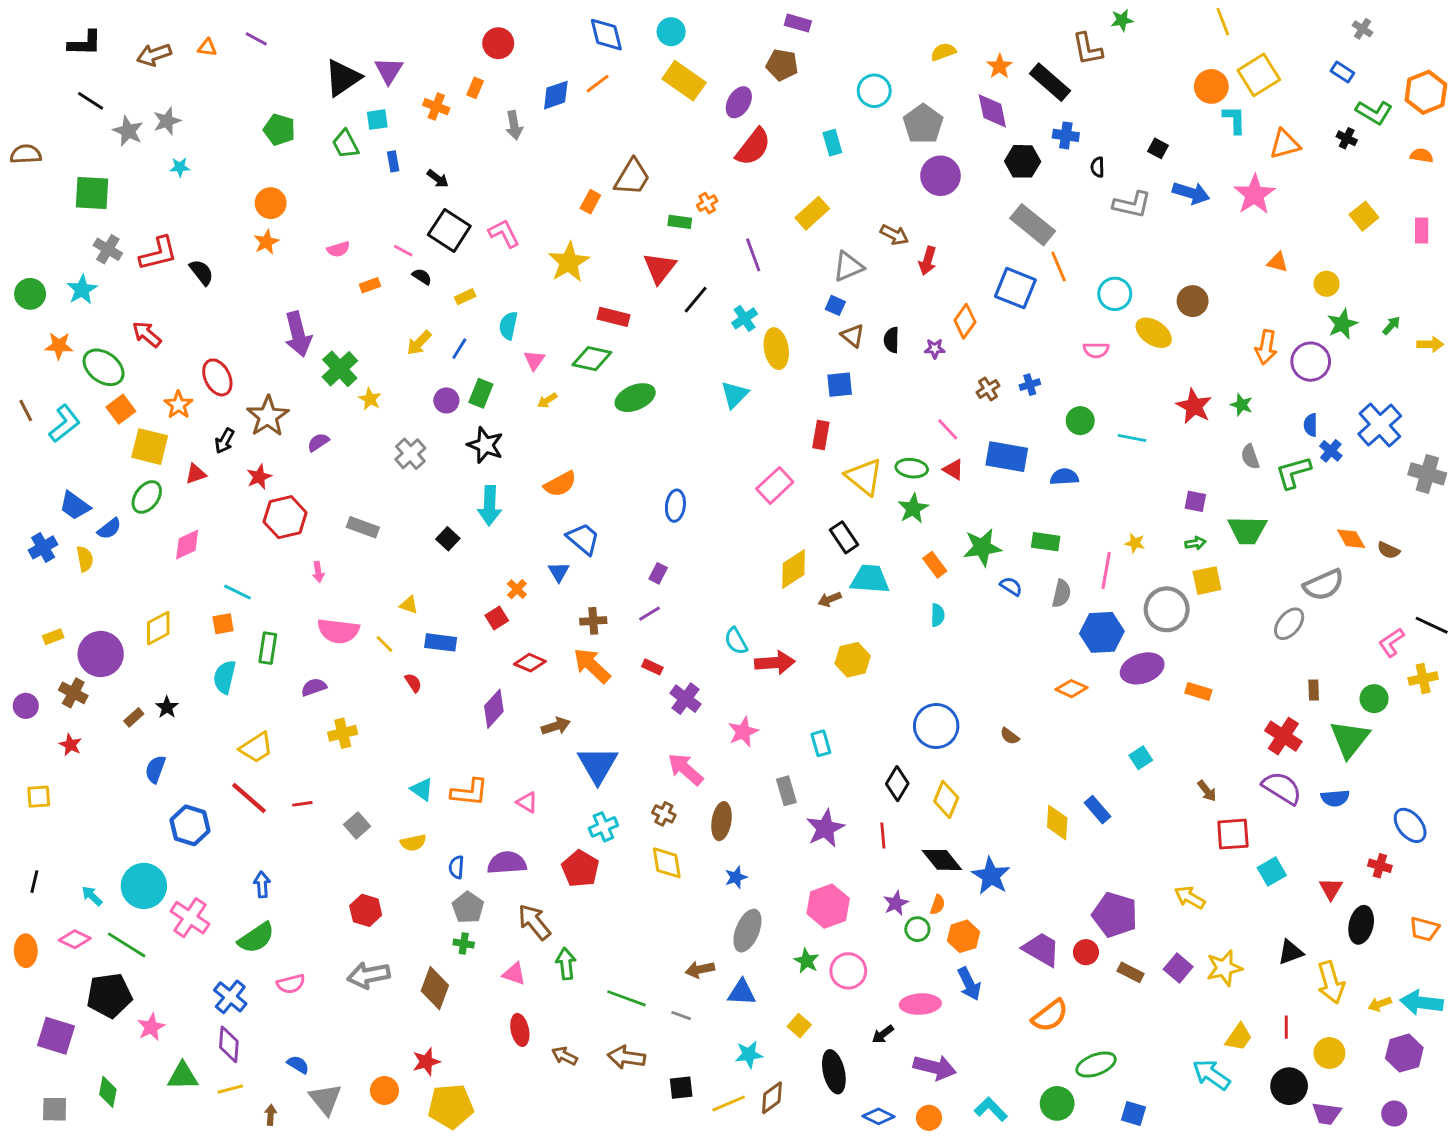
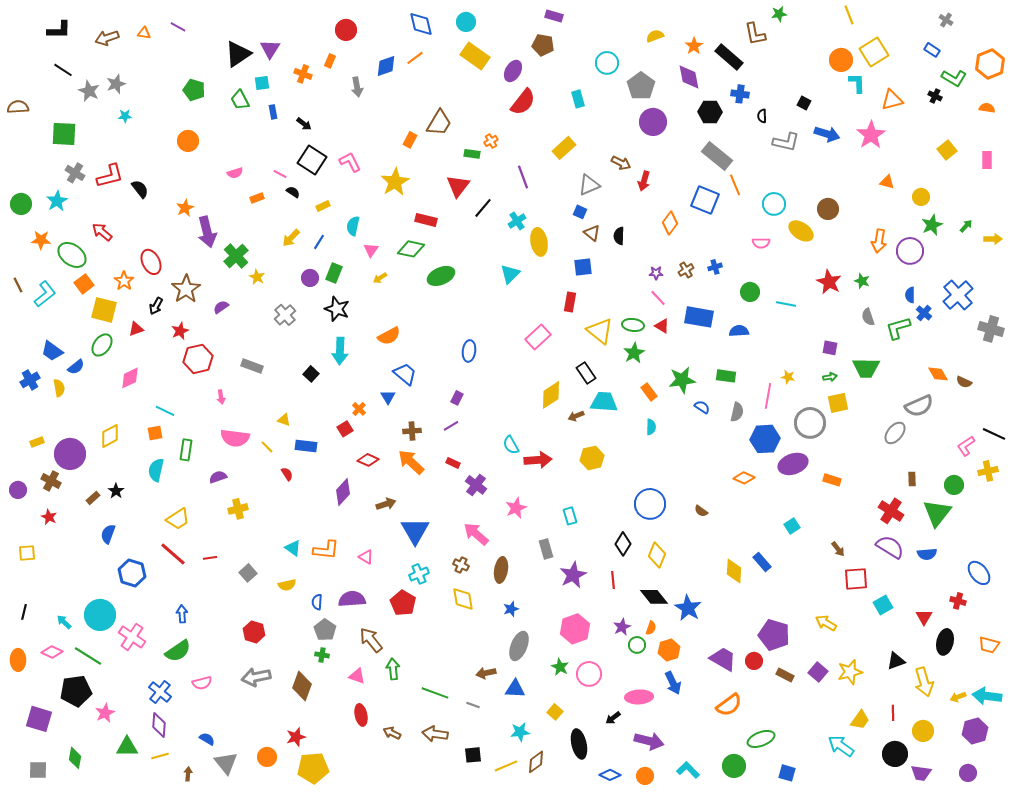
orange star: (266, 242) -> (185, 208), moved
purple star: (935, 349) -> (656, 273), moved

